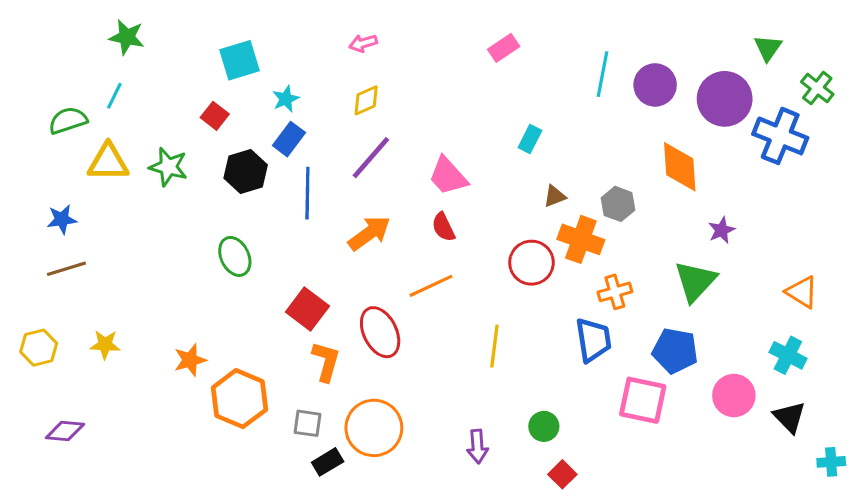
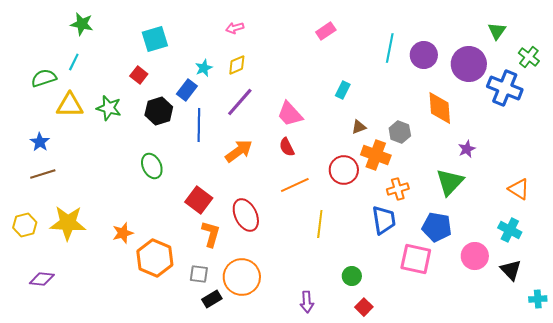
cyan star: (286, 99) -> (204, 68), moved
blue star: (62, 219) -> (40, 142), turned -30
orange line: (431, 286) -> (295, 185), moved
yellow star: (105, 345) -> (68, 223), size x1.8
purple arrow: (477, 446) -> (307, 302), moved

